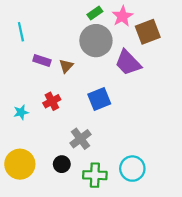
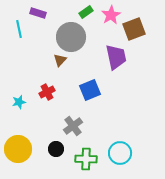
gray circle: (96, 41) -> (71, 37), moved
purple rectangle: (42, 60) -> (38, 13), moved
purple trapezoid: (128, 63) -> (116, 57), turned -148

